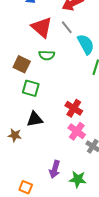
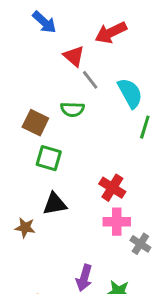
red triangle: (42, 27) -> (74, 56), moved, size x0.7
gray line: (67, 27) -> (90, 80), moved
pink cross: (77, 131) -> (117, 222), turned -36

